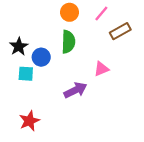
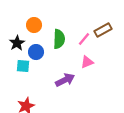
orange circle: (69, 12) -> (34, 25), moved
pink line: (101, 13) -> (84, 39), moved

